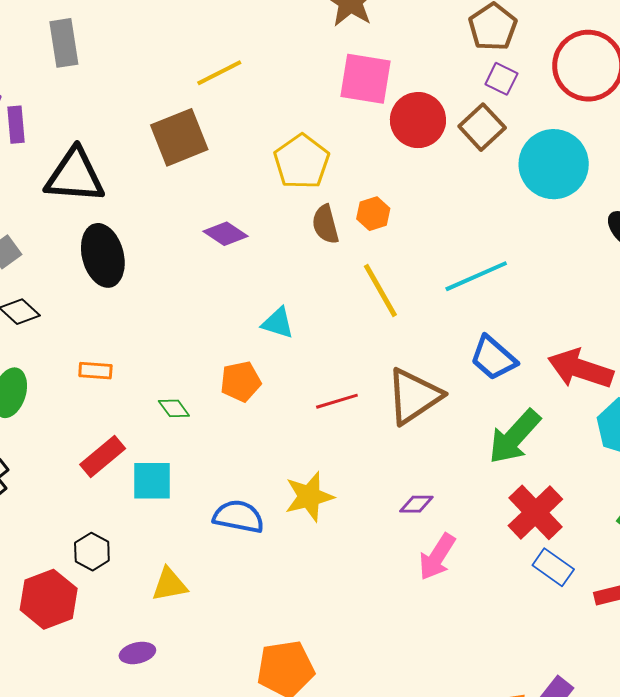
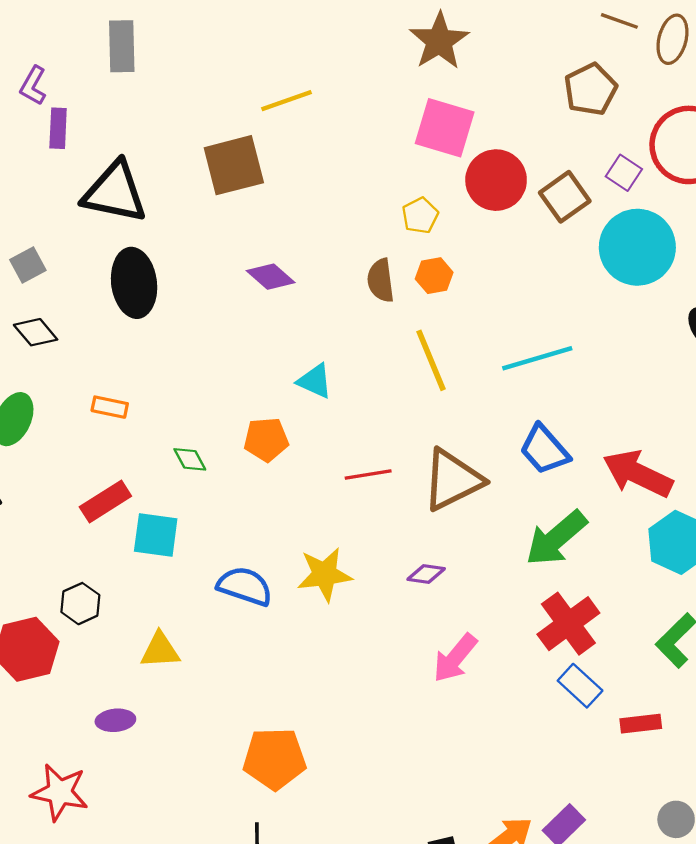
purple square: (501, 79) -> (624, 173), moved
yellow pentagon: (302, 162) -> (420, 215), moved, size x0.6
purple diamond: (416, 504) -> (426, 574), moved

